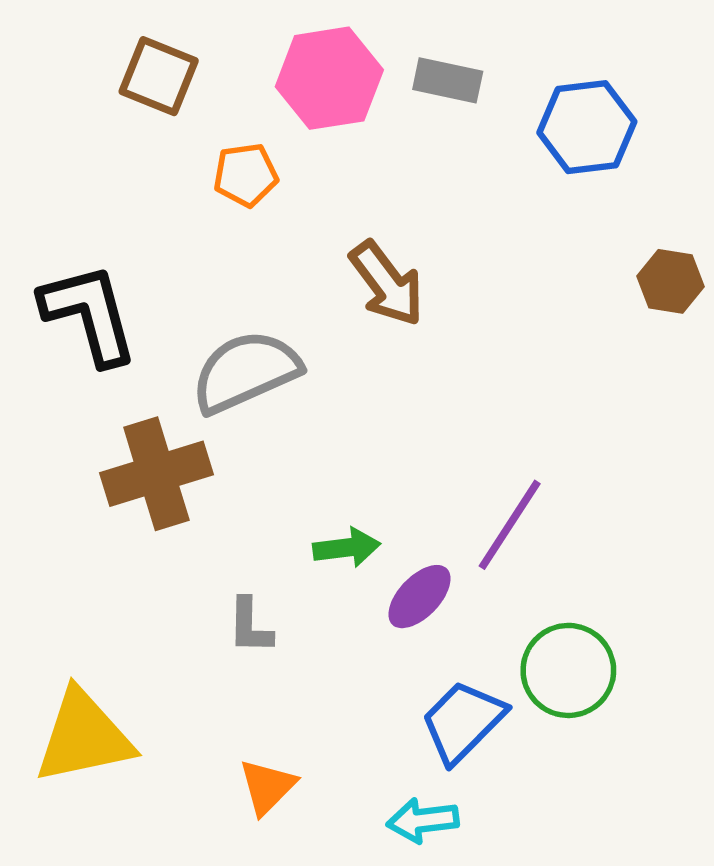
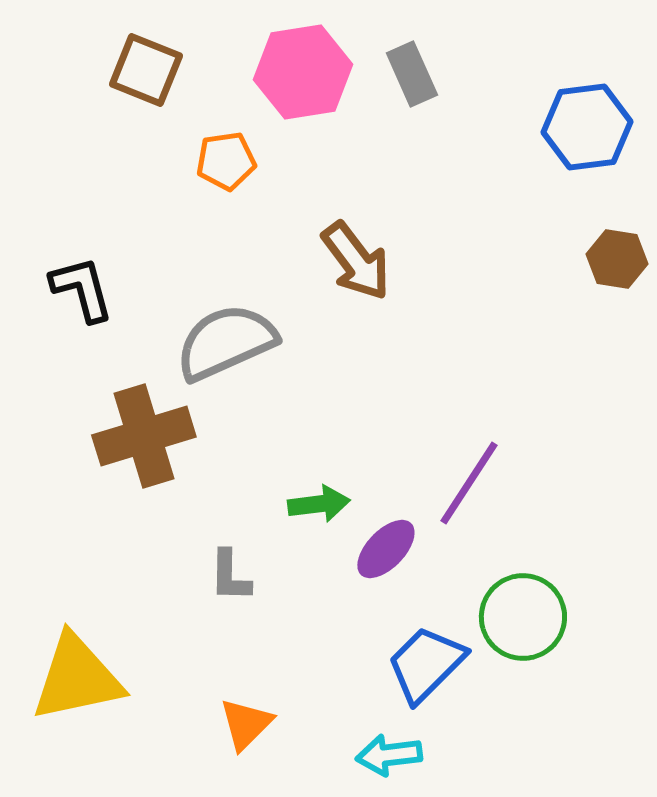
gray rectangle: (448, 80) -> (412, 74), turned 54
blue hexagon: (587, 127) -> (587, 127), moved
black L-shape: (89, 314) -> (82, 289), size x0.7

